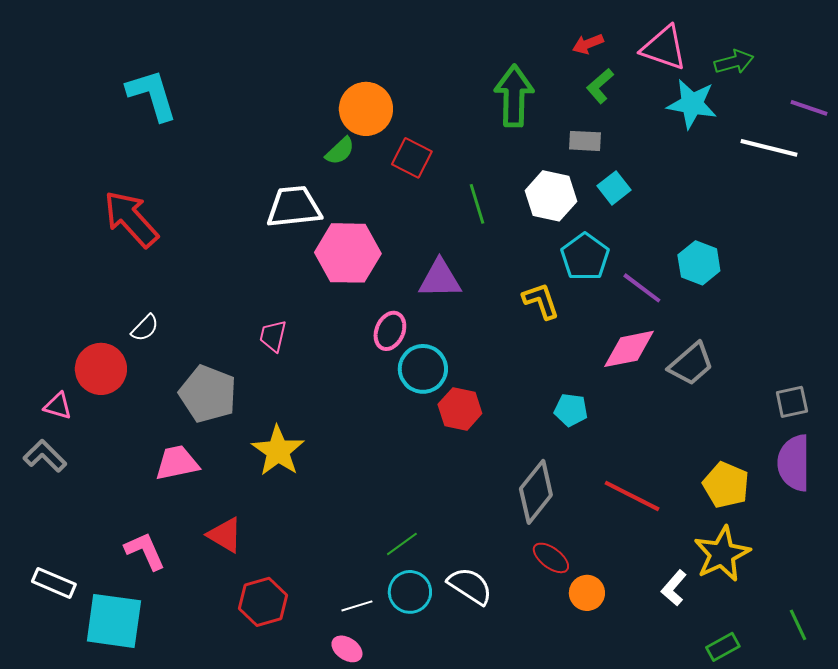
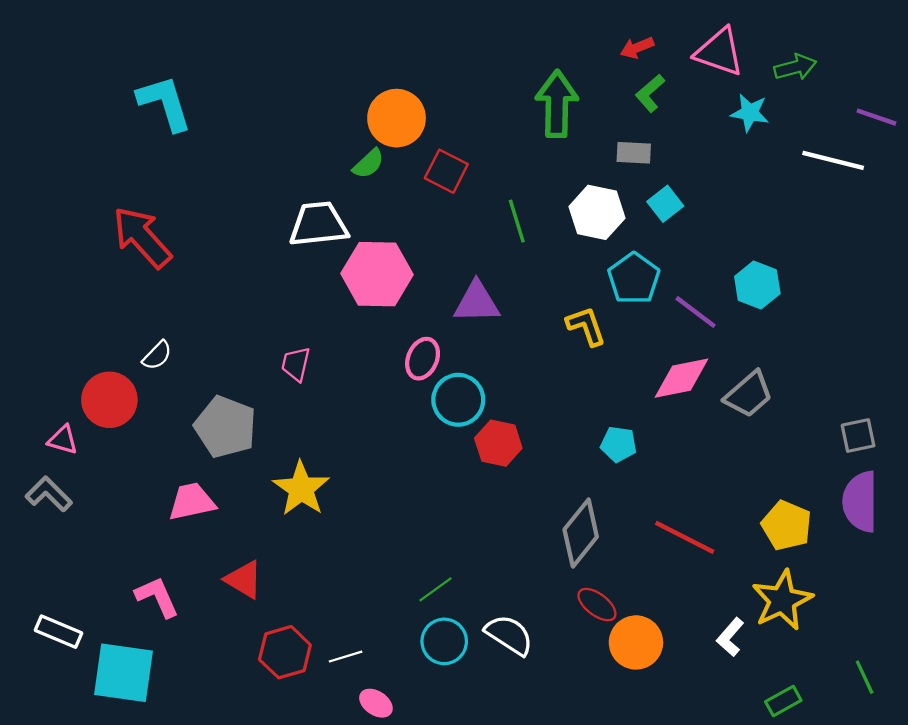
cyan star: (692, 104) -> (750, 113), size x0.7
orange circle: (587, 593) -> (636, 642), size x1.4
white line: (357, 606) -> (346, 657), moved

